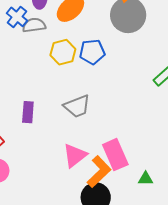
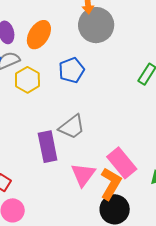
yellow hexagon: (63, 52) -> (27, 80), moved
purple rectangle: (28, 112) -> (48, 147), moved, size x1.4

